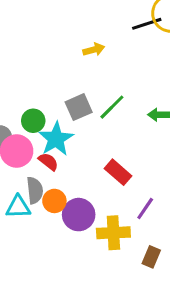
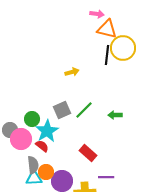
black line: (147, 24) -> (107, 55), turned -66
cyan triangle: (18, 207) -> (34, 178), moved
purple line: (145, 209) -> (106, 177), turned 56

